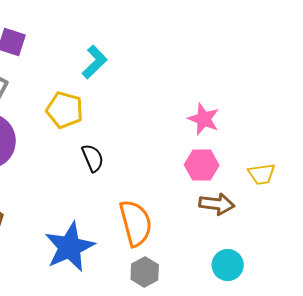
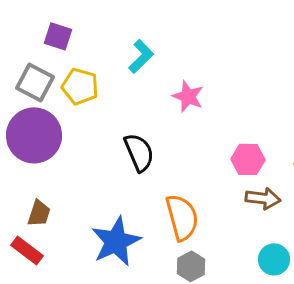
yellow pentagon: (65, 110) -> (80, 86), moved
pink star: (204, 119) -> (188, 96), moved
black semicircle: (93, 158) -> (139, 152), size x1.4

